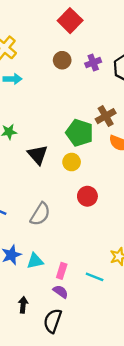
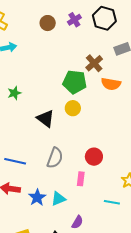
black triangle: (38, 155) -> (46, 119), moved
red circle: (87, 196) -> (94, 157), moved
pink rectangle: (62, 271) -> (81, 179), moved
purple semicircle: (61, 292) -> (77, 222), moved, turned 96

